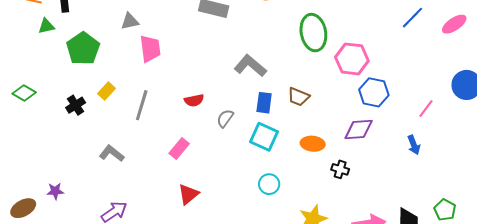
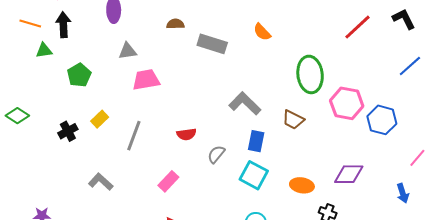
green pentagon: (83, 49) -> (79, 75), size x0.7
pink trapezoid: (150, 49) -> (146, 80), turned -96
blue hexagon: (374, 92) -> (382, 120), moved
brown trapezoid: (298, 97) -> (293, 120), moved

